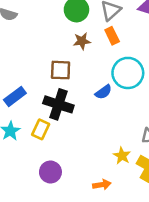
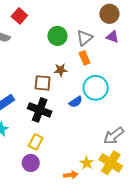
brown star: (82, 41) -> (61, 70), moved
yellow rectangle: (41, 129) -> (36, 142), moved
yellow star: (122, 156) -> (87, 163), moved

